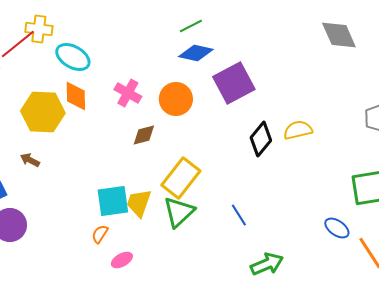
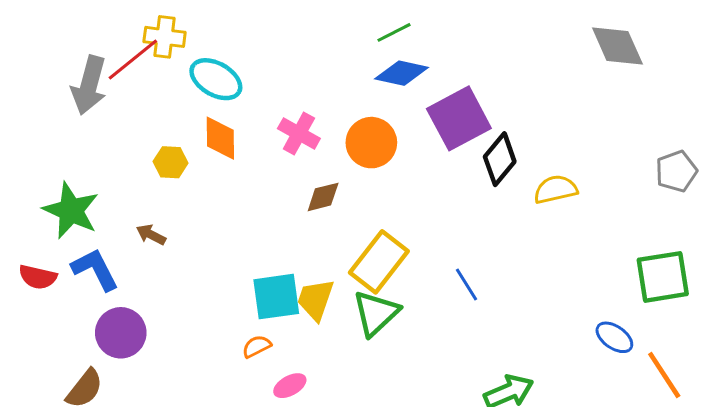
yellow hexagon: (43, 112) -> (171, 162), size x0.5
black diamond: (261, 139) -> (500, 159), moved
blue line: (239, 215) -> (466, 284), moved
orange semicircle: (100, 234) -> (257, 346), turned 30

